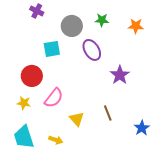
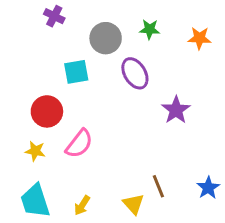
brown line: (108, 113) -> (158, 186), moved
yellow triangle: (77, 119) -> (133, 204), moved
yellow arrow: (56, 140) -> (82, 205), turned 104

